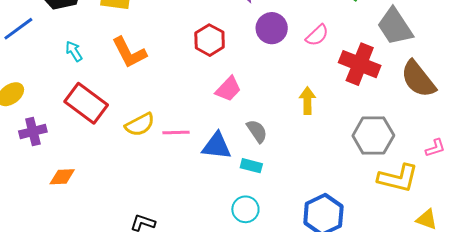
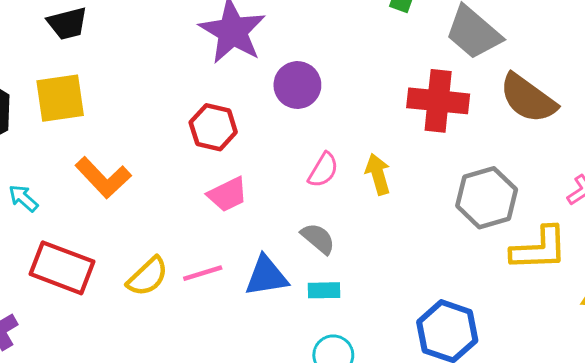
pink semicircle: (317, 35) -> (323, 170), moved
pink trapezoid: (228, 89) -> (227, 194), moved, turned 36

